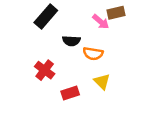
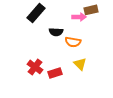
pink arrow: (101, 22) -> (79, 17), turned -40
red cross: (45, 70) -> (35, 67), moved

